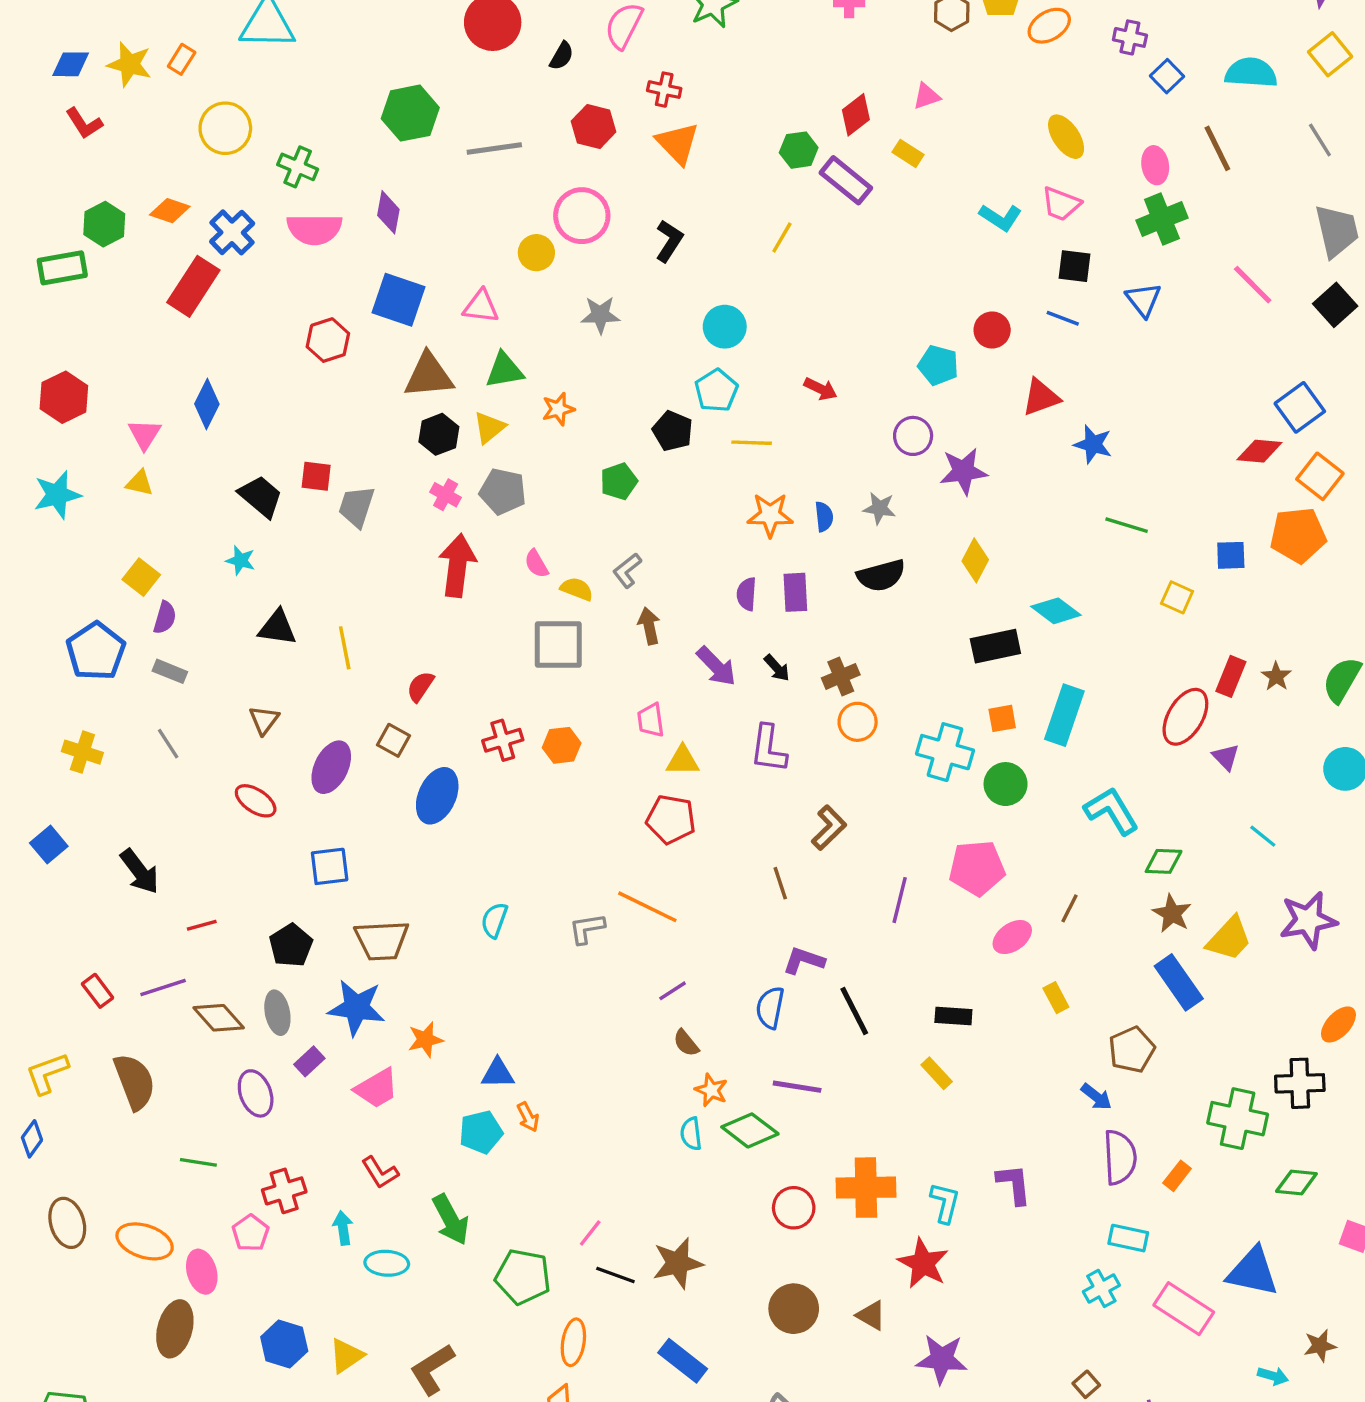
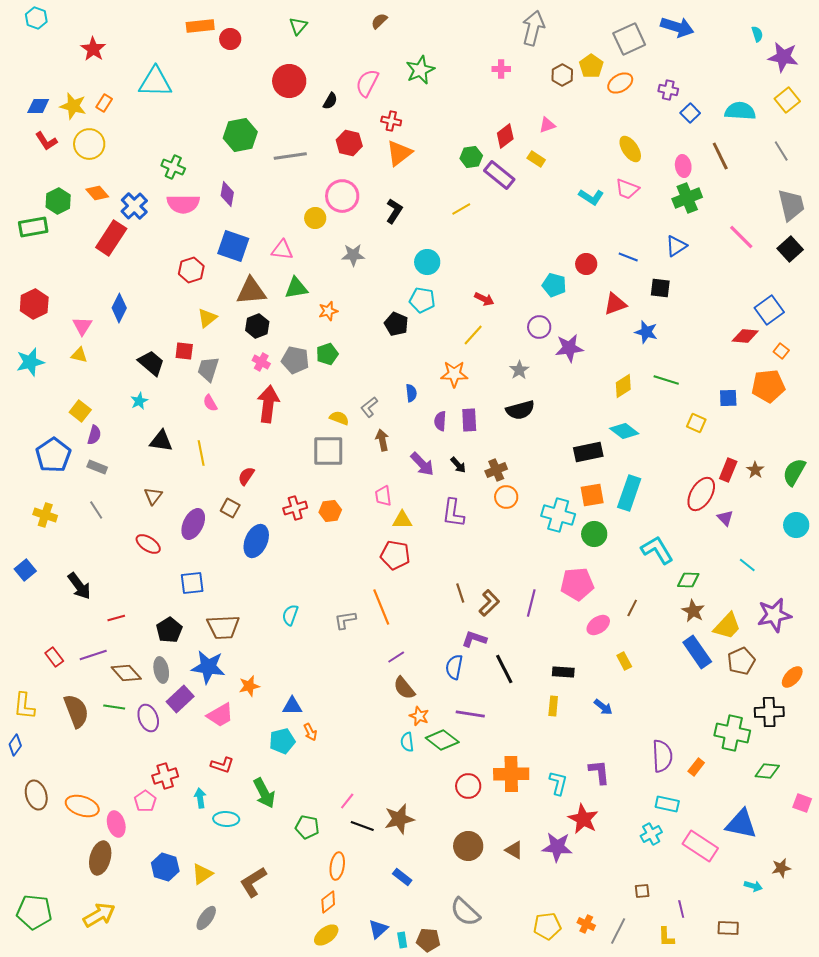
yellow circle: (225, 128) -> (89, 144), moved
orange triangle: (678, 143) -> (399, 153), turned 36
orange diamond: (170, 211) -> (97, 193), turned 30
yellow line: (782, 238) -> (461, 209), turned 30
black square: (1074, 266) -> (660, 288), moved
blue triangle: (1143, 300) -> (676, 246), turned 35
cyan pentagon: (716, 391) -> (422, 300), turned -30
yellow triangle: (489, 428) -> (207, 318), moved
yellow line: (752, 443) -> (473, 335), moved, turned -50
orange square: (1320, 476) -> (781, 351), size x0.6
green pentagon: (619, 481) -> (327, 354), moved
gray star: (879, 508) -> (519, 370), turned 30
blue semicircle: (824, 517) -> (411, 393), moved
cyan star: (240, 560) -> (139, 401), turned 30
yellow diamond: (975, 560) -> (623, 386), moved, turned 30
pink semicircle: (536, 564) -> (210, 403), moved
orange square: (1002, 718) -> (592, 495), size x1.4
brown L-shape: (829, 828) -> (489, 603), moved
orange line: (647, 907) -> (381, 607), turned 42
brown semicircle: (686, 1043) -> (404, 688), size x1.4
brown pentagon: (1132, 1050) -> (741, 661), moved
purple rectangle: (309, 1061) -> (180, 699), size x1.5
yellow L-shape: (47, 1073) -> (24, 706), turned -64
yellow rectangle: (937, 1073) -> (553, 706), turned 48
blue arrow: (1096, 1097) -> (603, 707), moved
green line: (198, 1162) -> (114, 707), moved
red L-shape: (380, 1172) -> (222, 765), turned -40
red star: (923, 1263) -> (583, 819), moved
green pentagon: (523, 1277) -> (307, 827), size x0.7
purple star: (942, 1359) -> (557, 847), moved
blue rectangle: (683, 1361) -> (402, 877), size x0.7
brown square: (1086, 1384) -> (642, 891), turned 35

